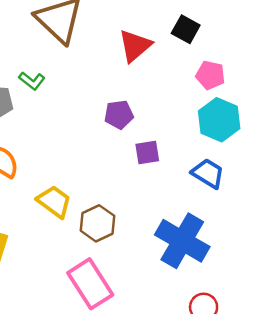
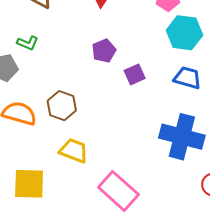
yellow trapezoid: (54, 202) -> (74, 151), moved
brown hexagon: (98, 223) -> (62, 106), moved

